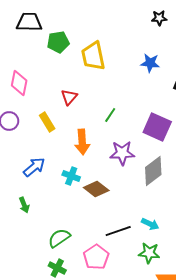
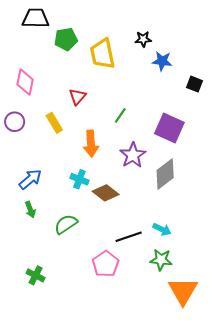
black star: (159, 18) -> (143, 39), moved
purple star: (122, 153) -> (133, 155), turned -30
blue arrow: (34, 167) -> (30, 179), moved
green semicircle: (59, 238) -> (66, 224), moved
green cross: (57, 268) -> (36, 275), moved

